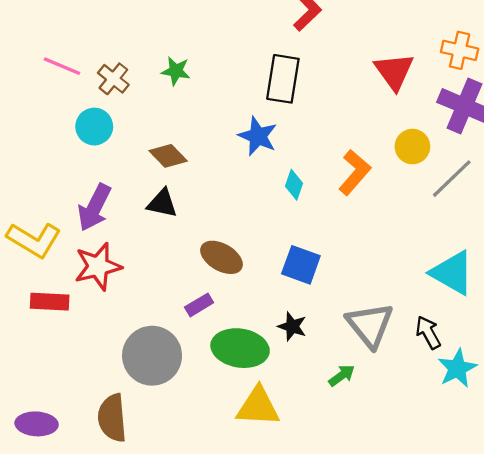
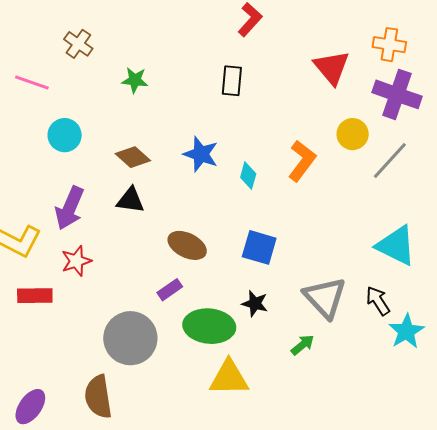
brown cross: (113, 79) -> (78, 44), moved
black rectangle: (283, 79) -> (232, 81), size x0.7
blue star: (258, 136) -> (201, 154), moved
red star: (98, 266) -> (76, 261), size x0.7
purple ellipse: (37, 424) -> (30, 407), turned -54

